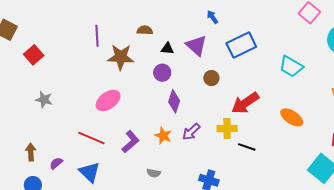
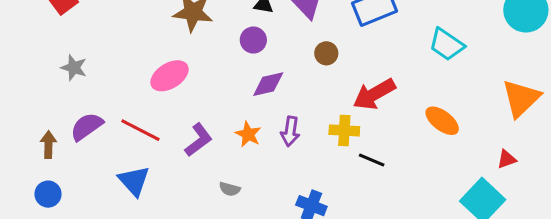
purple diamond: (174, 101) -> (268, 84), turned 55
purple arrow: (191, 132) -> (290, 131), turned -42
purple semicircle: (56, 163) -> (87, 127), moved, size x1.6

